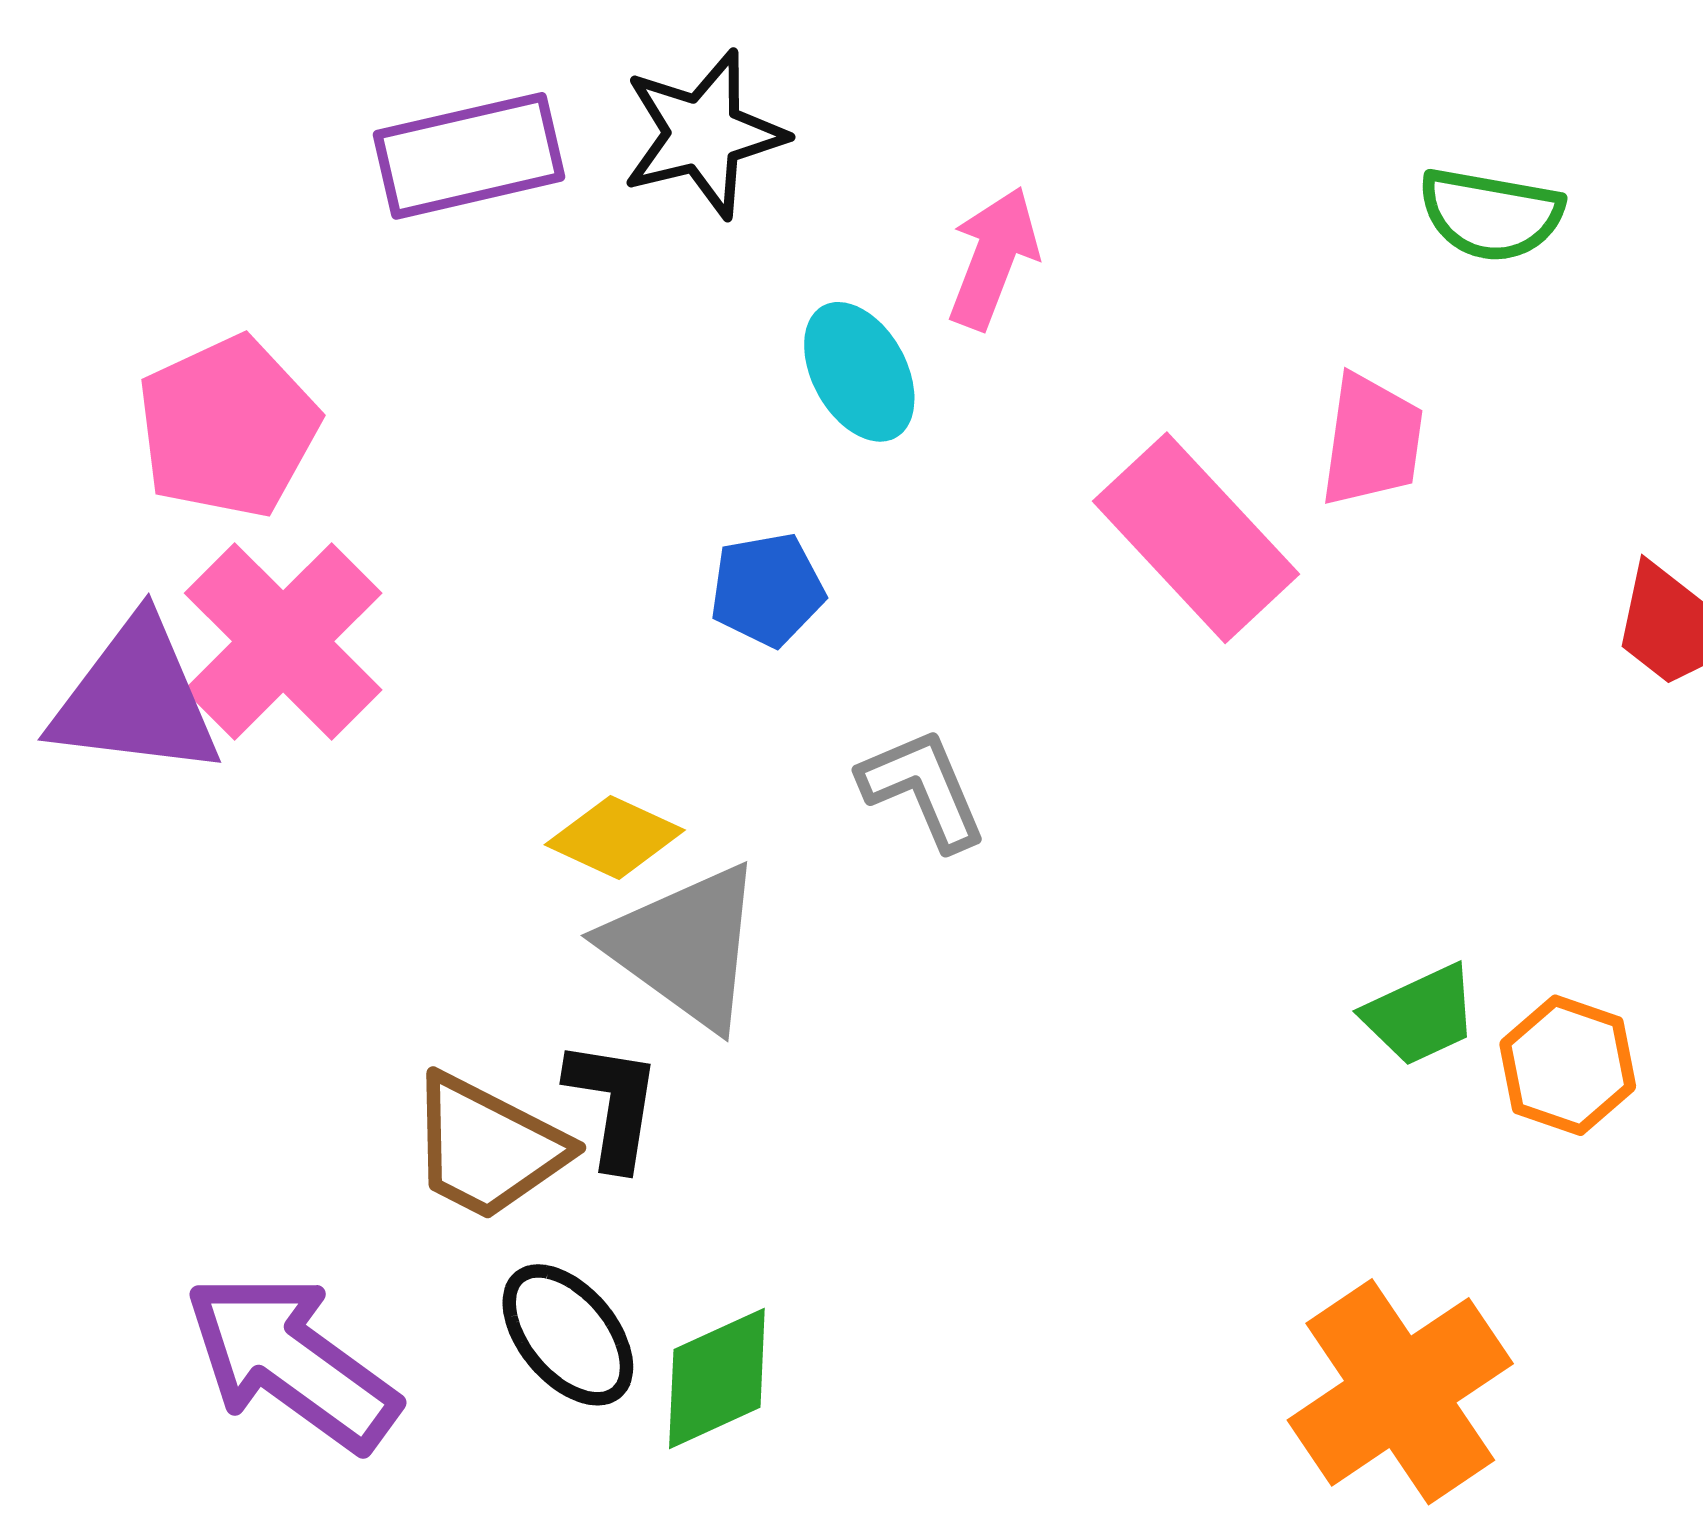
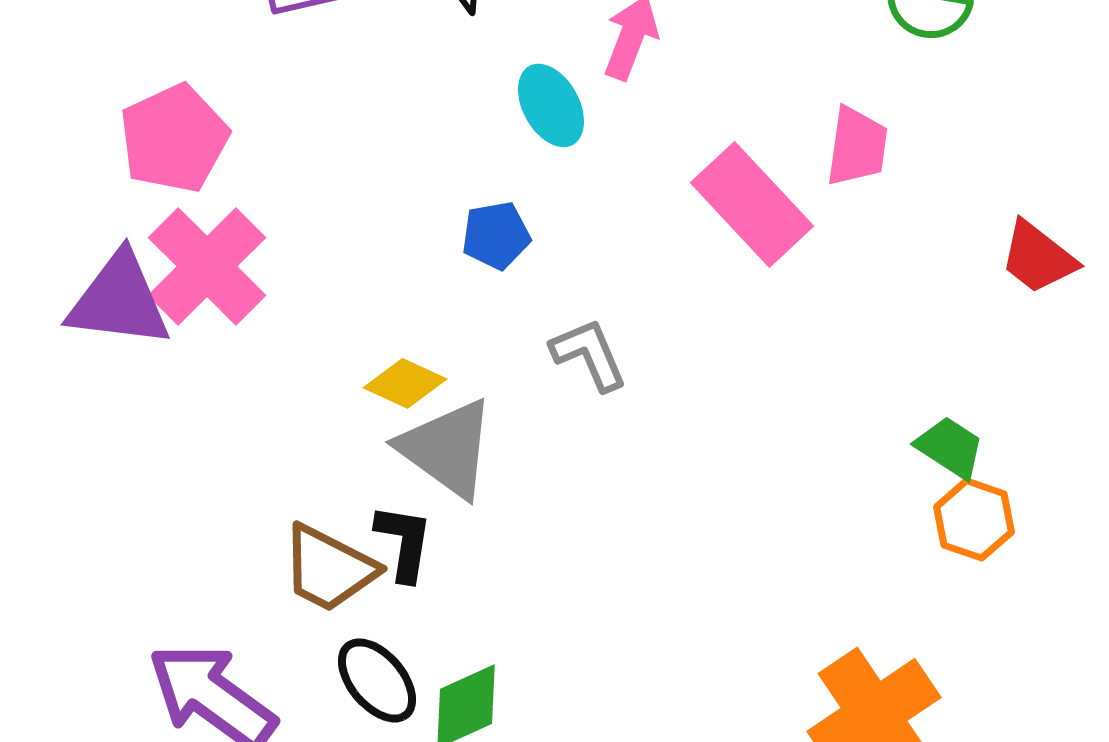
green trapezoid: (1420, 1015) -> (950, 447), moved, turned -122

